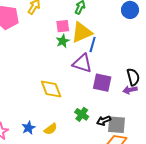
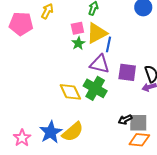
purple square: (102, 83) -> (127, 72), moved
green cross: (82, 114) -> (95, 88), moved, size x1.6
blue star: (29, 128) -> (51, 132), size x1.6
yellow semicircle: (51, 129) -> (73, 132), size x1.6

